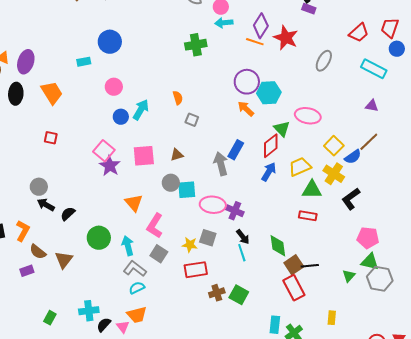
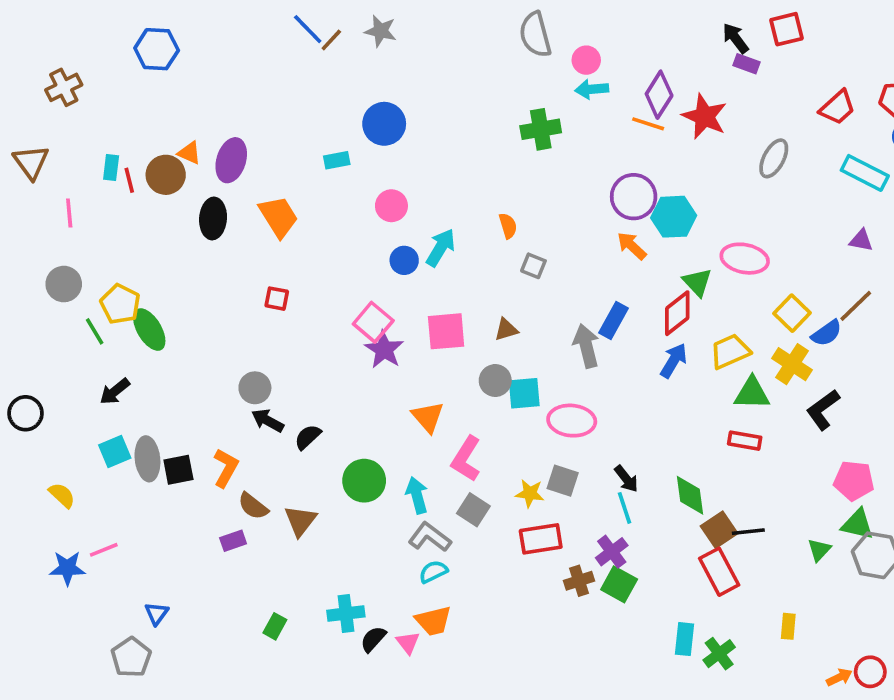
purple cross: (235, 211) -> (612, 552), moved, turned 30

